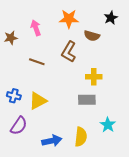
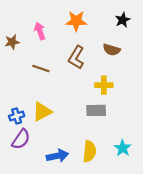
brown semicircle: (92, 36) -> (112, 50), moved
blue cross: (14, 96) -> (17, 116), moved, turned -32
cyan star: (108, 125) -> (123, 148), moved

